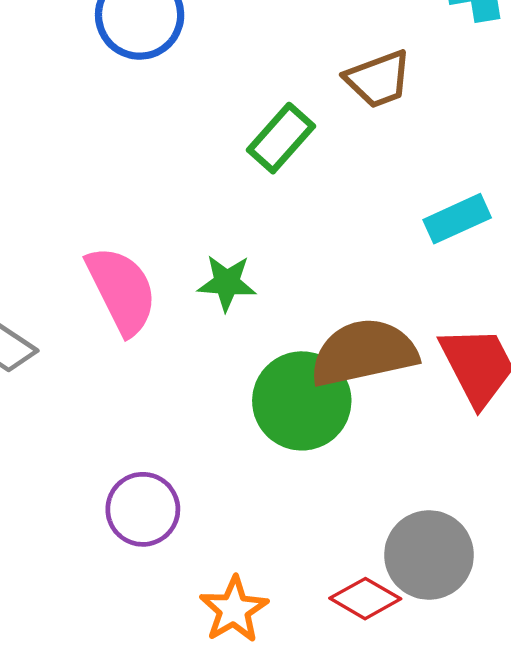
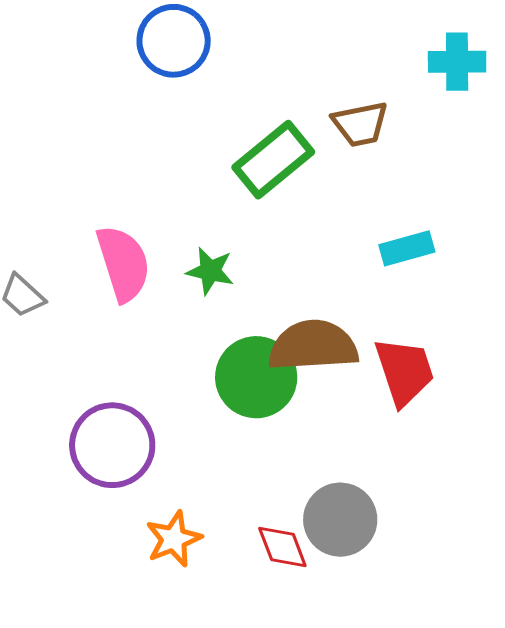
green rectangle: (281, 138) -> (273, 160), size x1.4
purple circle: (143, 509) -> (112, 445), size x1.4
red diamond: (365, 599) -> (282, 547), turned 30

